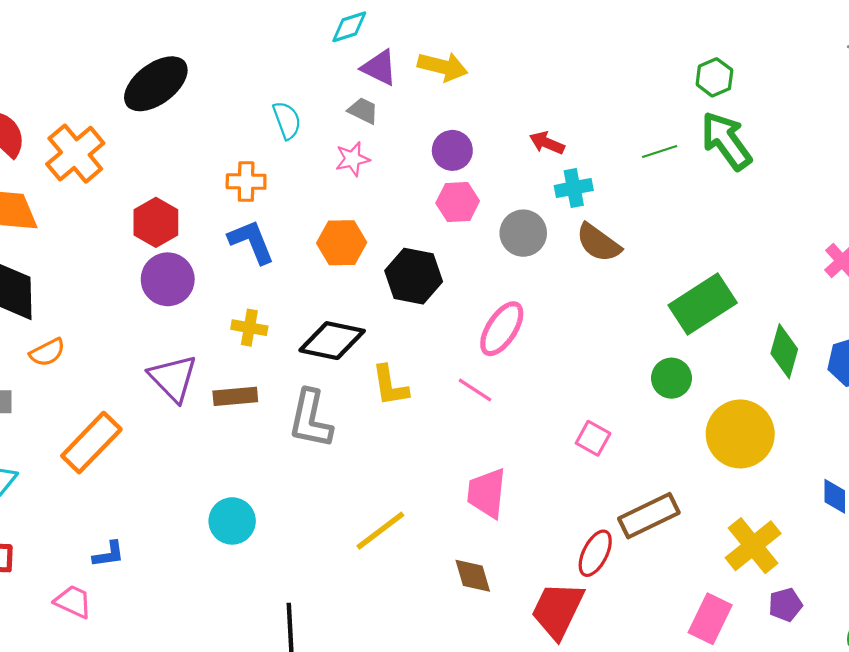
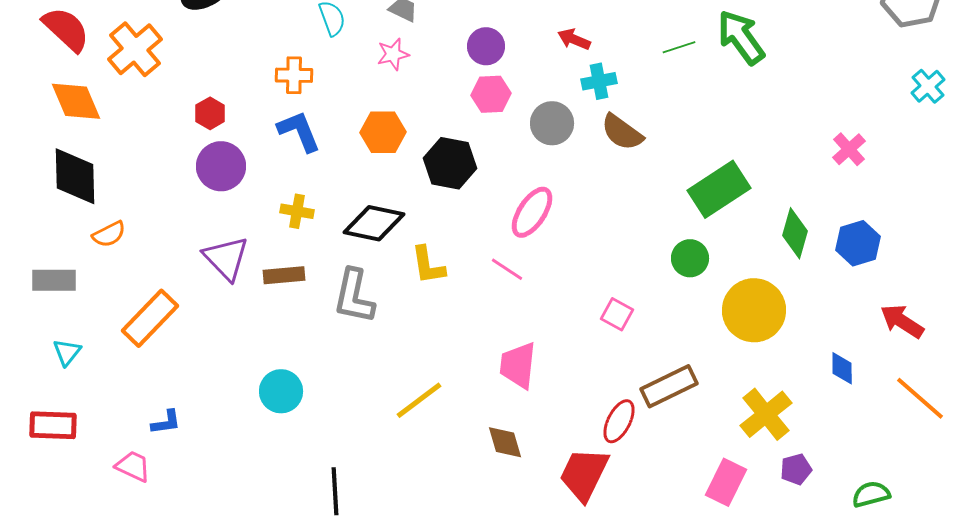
red hexagon: (156, 222) -> (210, 113), size x0.7

